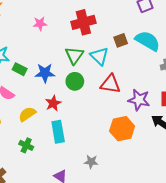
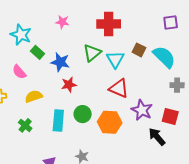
pink star: (40, 24) -> (62, 22), moved
brown square: (121, 40) -> (139, 50), turned 32
green circle: (75, 81) -> (83, 114), moved
red star: (53, 103) -> (69, 85), moved
orange hexagon: (122, 129) -> (110, 122), moved

